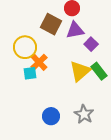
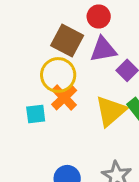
yellow circle: (25, 47) -> (58, 75), moved
orange cross: (39, 62) -> (64, 97), moved

